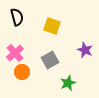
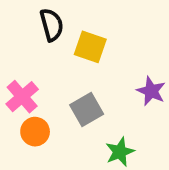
black semicircle: (17, 17) -> (52, 25), moved

